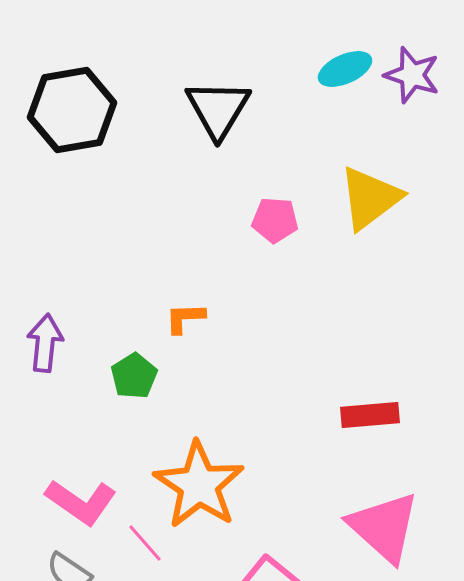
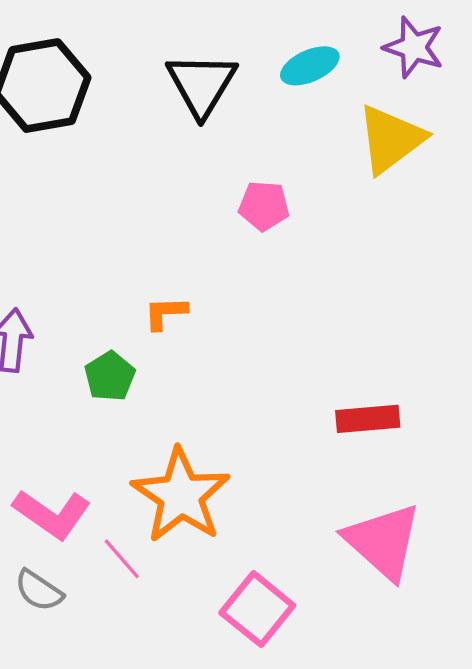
cyan ellipse: (345, 69) -> (310, 66), moved
yellow triangle: (370, 198) -> (391, 139), moved

